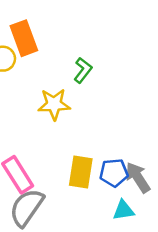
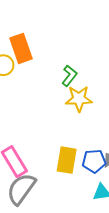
yellow star: (54, 104) -> (79, 99), moved

